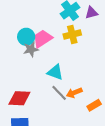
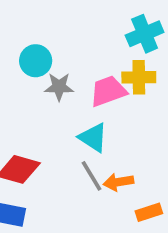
cyan circle: (26, 37) -> (36, 61), moved
pink trapezoid: (43, 39) -> (108, 91), moved

